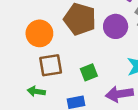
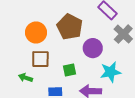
purple circle: (116, 26) -> (93, 48), moved

